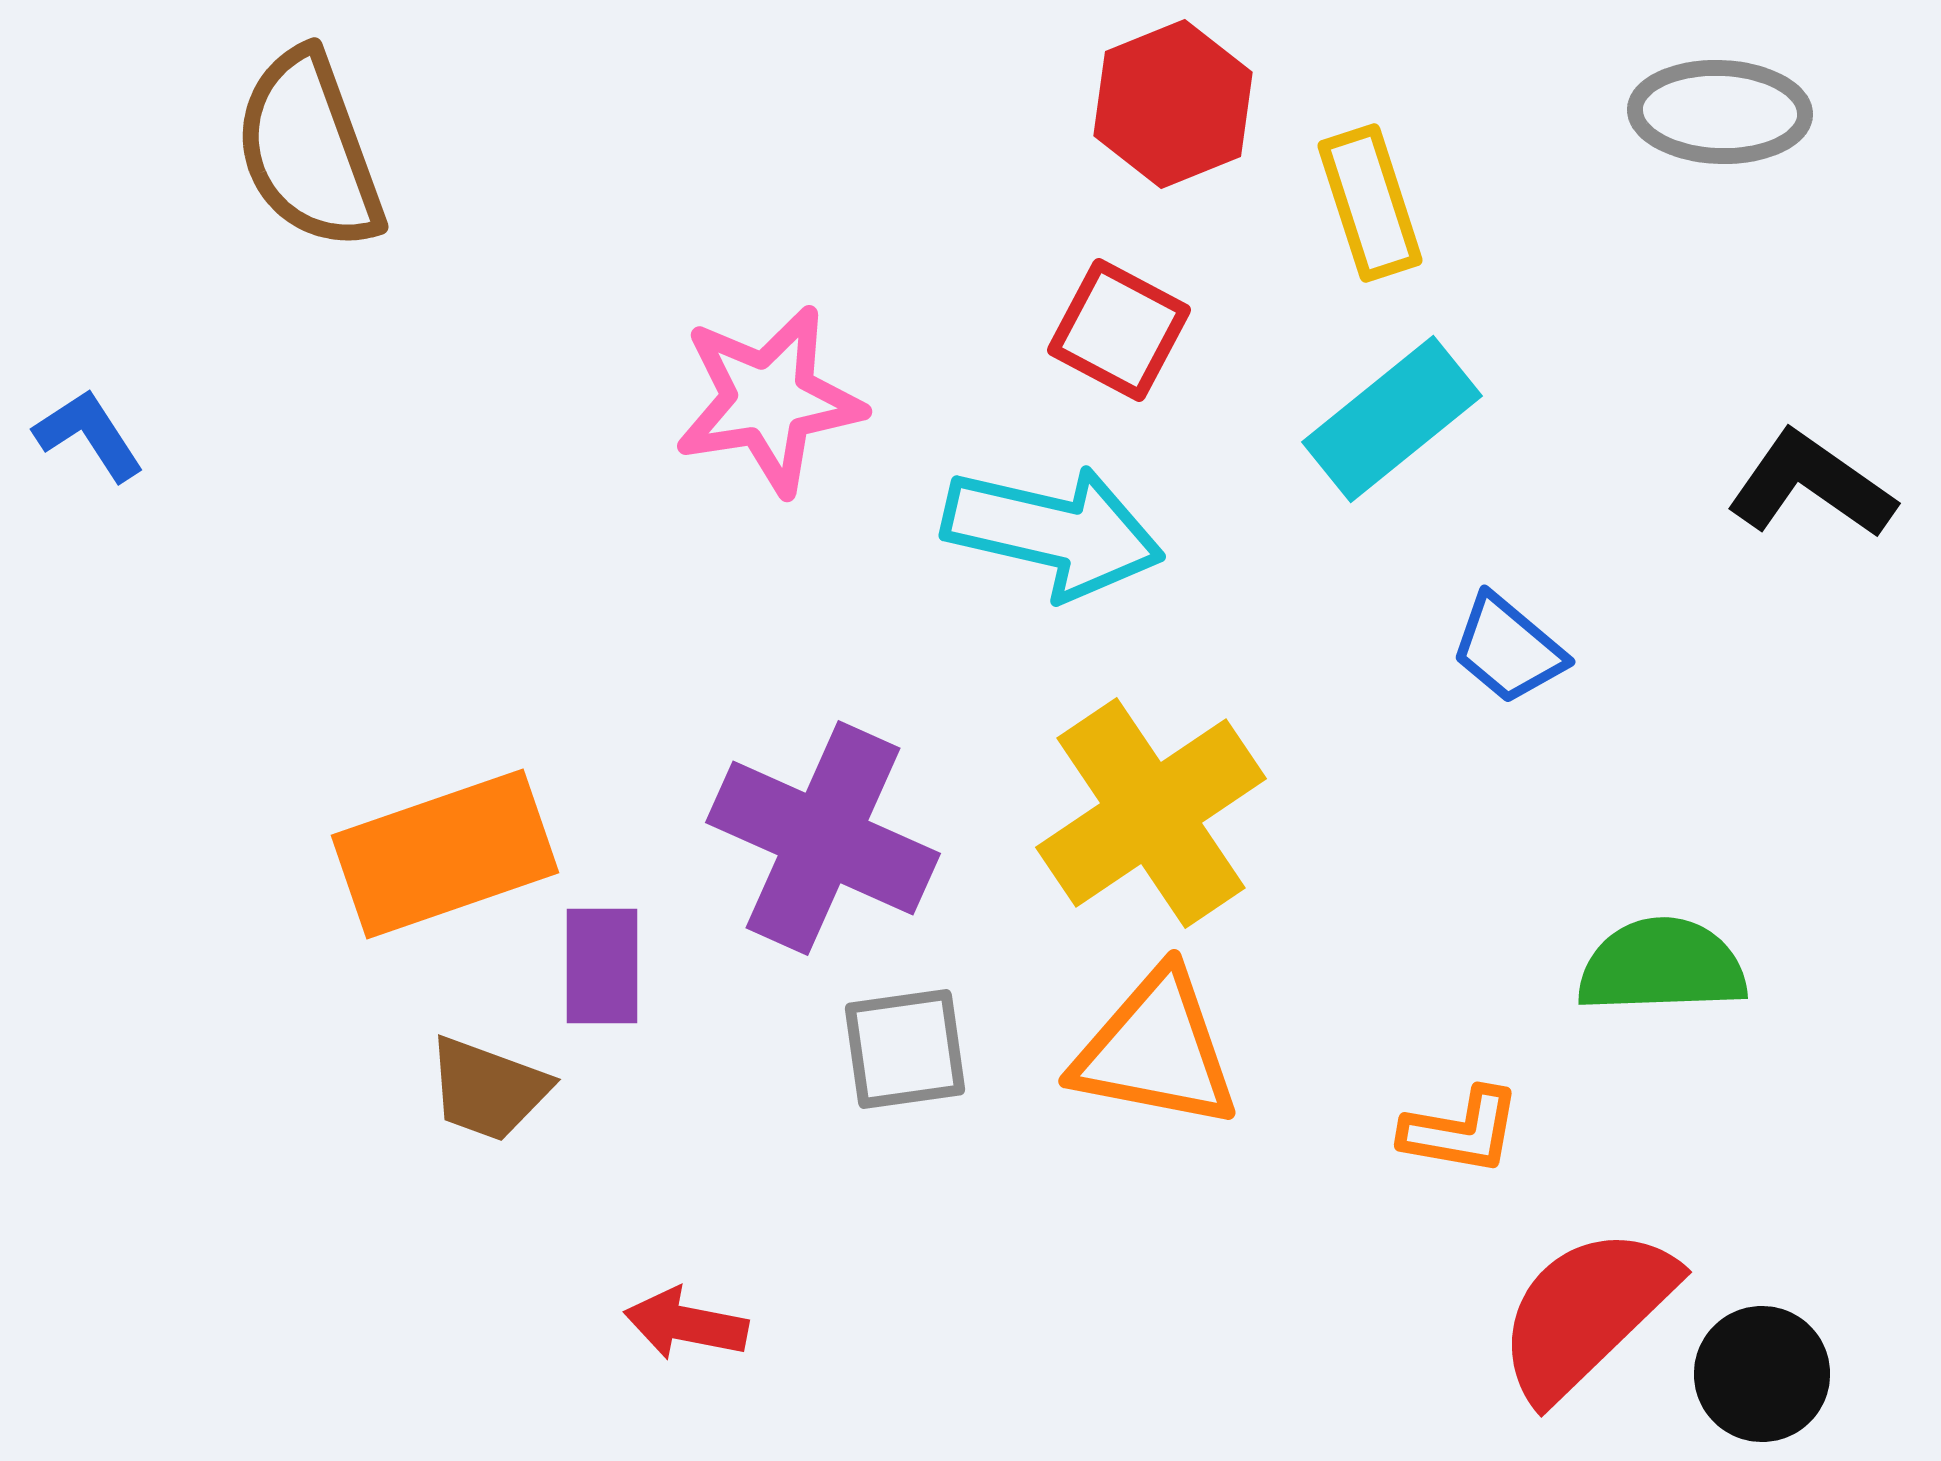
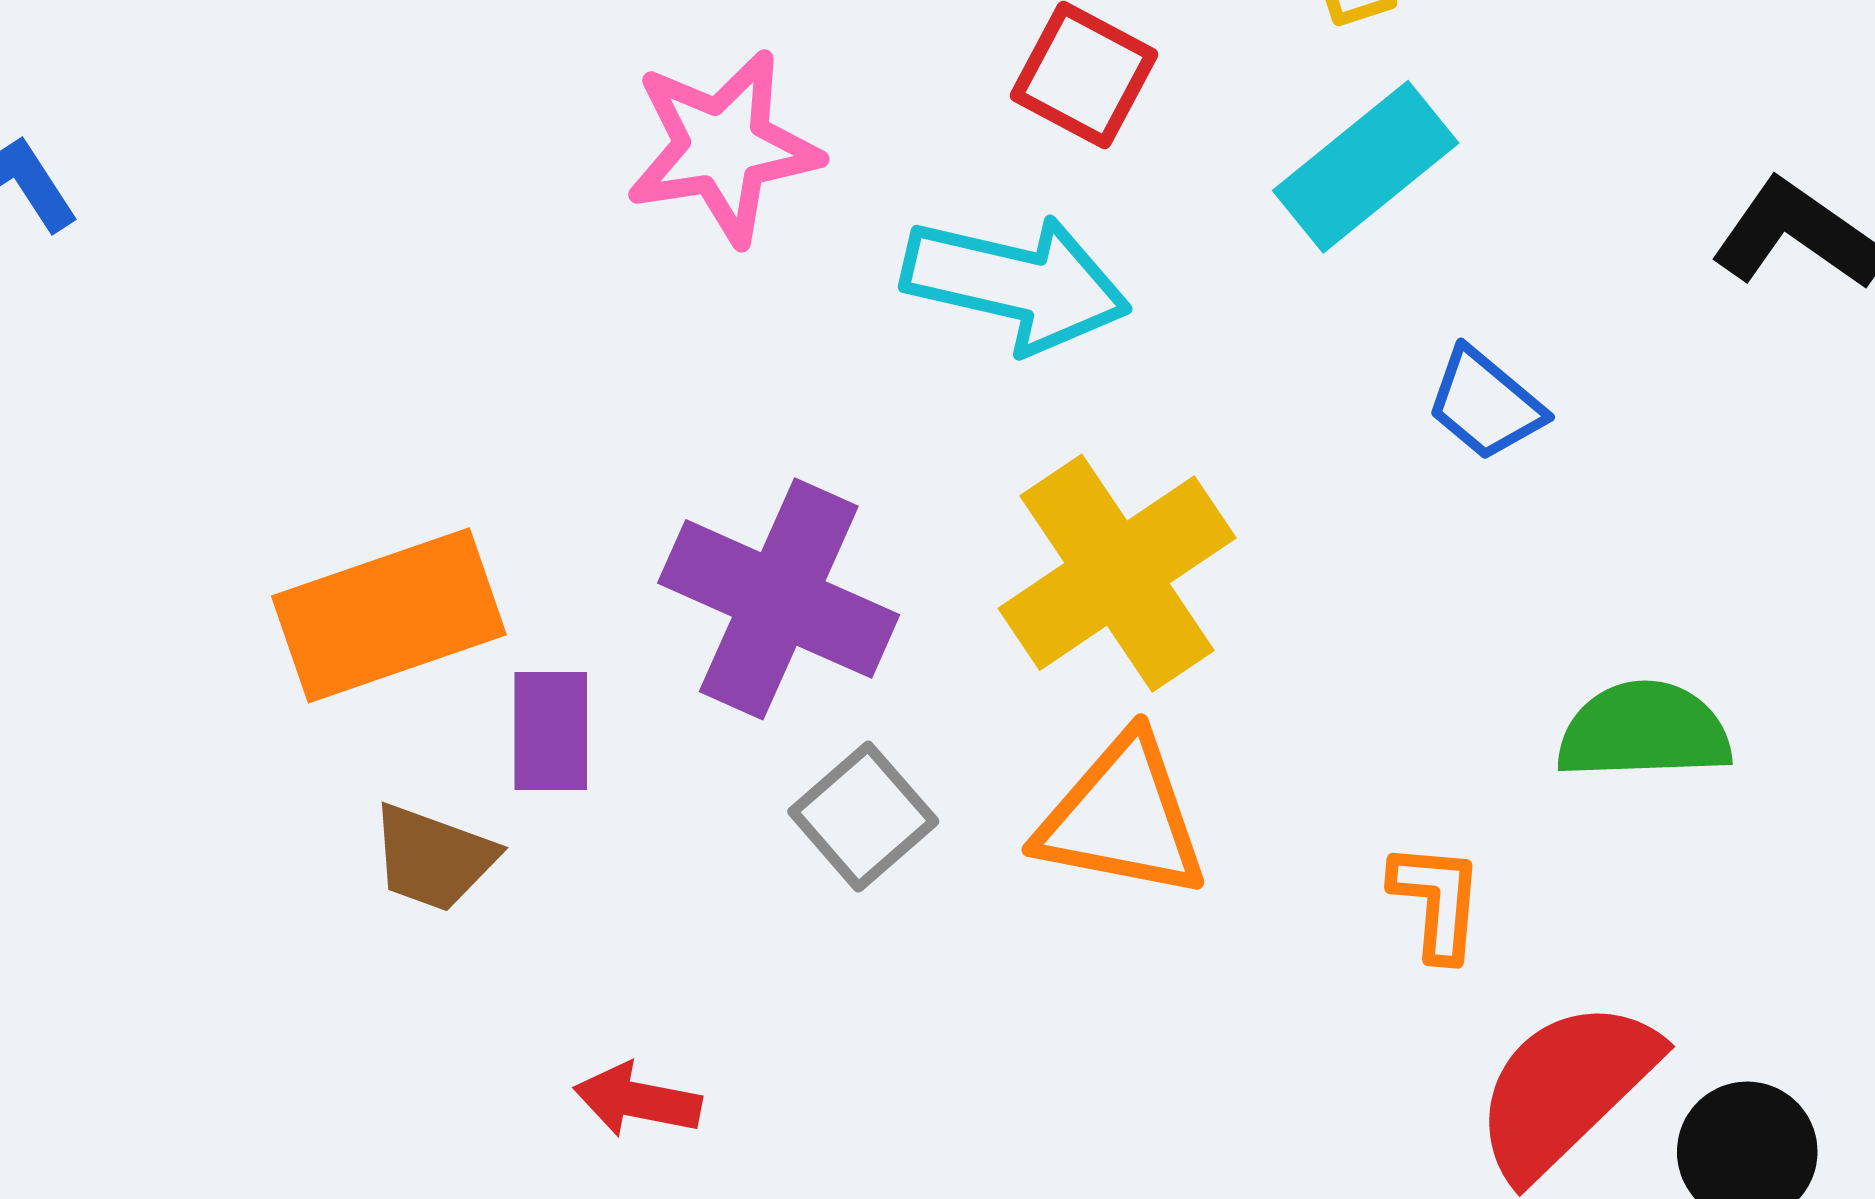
gray square: (905, 1049) -> (863, 817), turned -33
orange L-shape: (1461, 1131) -> (1437, 901), turned -95

